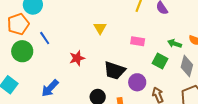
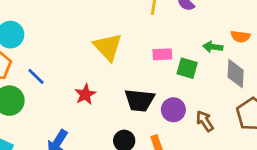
yellow triangle: (100, 28) -> (108, 47), size x1.6
green square: (160, 61) -> (187, 68), moved

